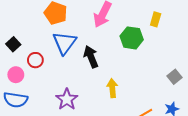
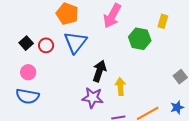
black arrow: (91, 57) -> (99, 71), moved, turned 40
red circle: (35, 60) -> (46, 45), moved
purple star: (67, 99) -> (93, 98), moved, turned -30

